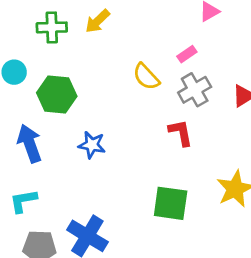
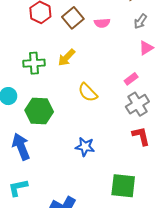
yellow semicircle: (146, 77) -> (88, 92), moved
red L-shape: (181, 133) -> (141, 136), moved
blue star: (92, 145) -> (85, 147), moved

